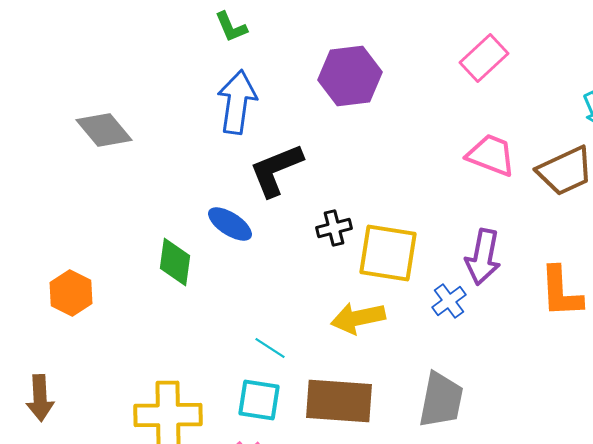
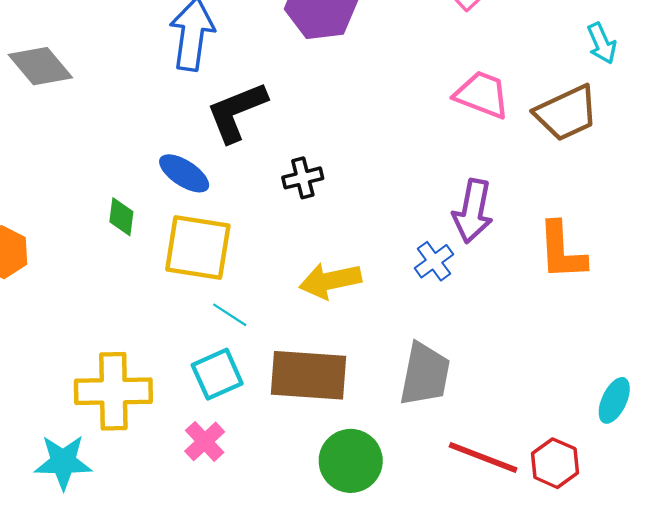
yellow square: (388, 253) -> (198, 248), moved
green diamond: (175, 262) -> (121, 217), size x0.7
cyan square: (259, 400) -> (217, 374), turned -33

